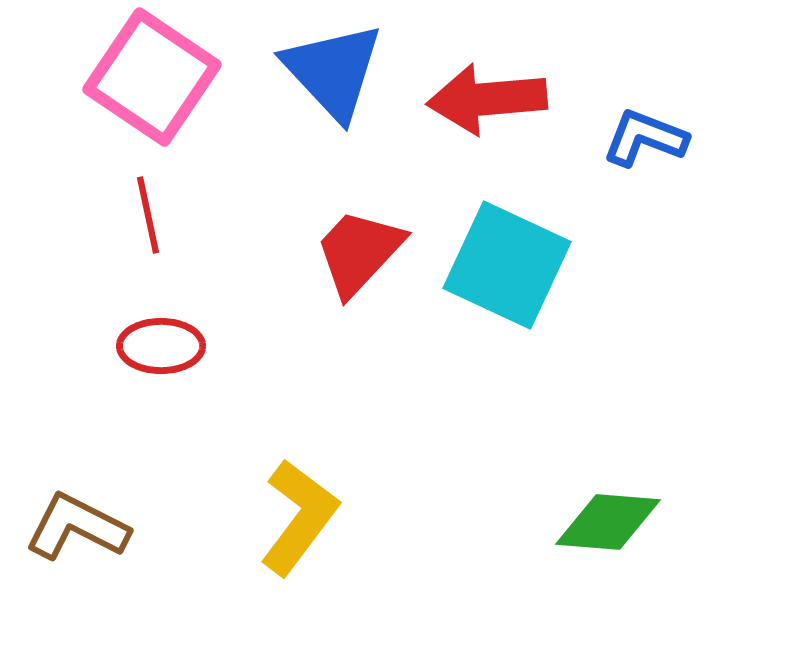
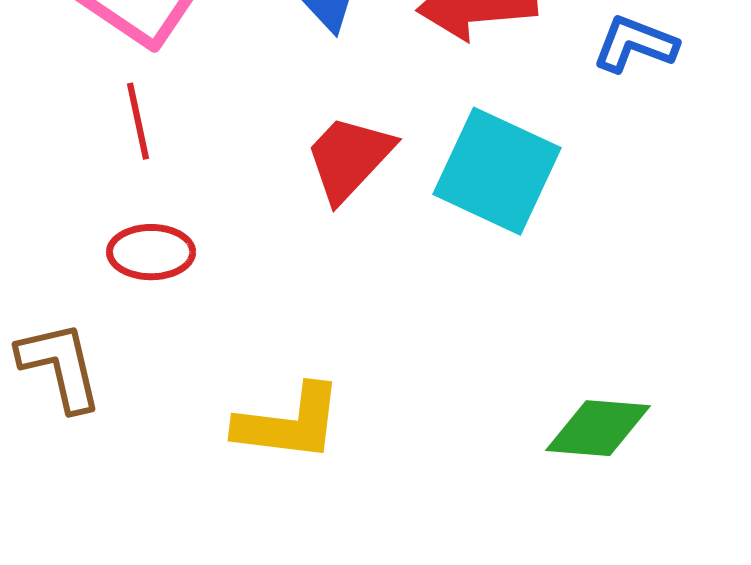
yellow L-shape: (299, 517) -> (289, 423), turned 60
brown L-shape: (77, 527) -> (60, 366), moved, turned 50

